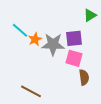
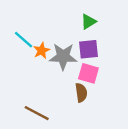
green triangle: (90, 15) -> (88, 22), moved
brown semicircle: (84, 77) -> (81, 93), moved

